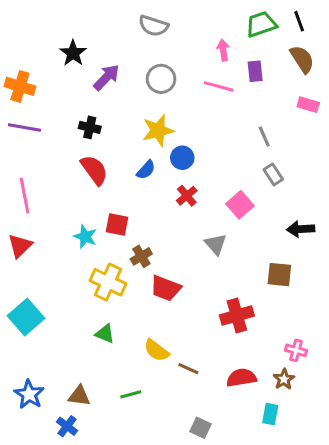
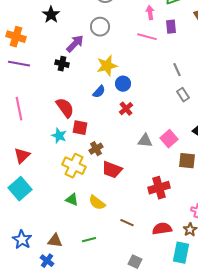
purple arrow: (106, 77) -> (75, 44), moved
gray circle: (161, 79) -> (100, 27), moved
red semicircle: (94, 170) -> (65, 108), moved
pink square: (240, 205) -> (169, 139), moved
gray triangle: (216, 244) -> (145, 141), turned -42
red triangle: (20, 246) -> (22, 156), moved
yellow semicircle: (156, 350) -> (97, 203), moved
cyan rectangle: (270, 414) -> (181, 253), size x1.5

